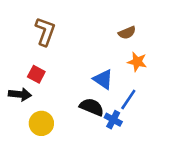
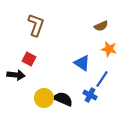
black semicircle: (92, 107) -> (63, 99), moved
yellow circle: (41, 123) -> (44, 98), moved

